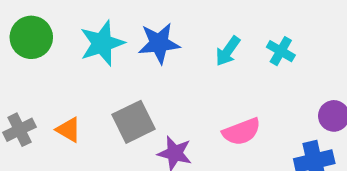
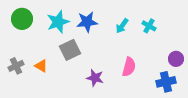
gray square: (133, 122) -> (70, 50), moved
pink semicircle: (242, 132) -> (129, 67), turned -54

